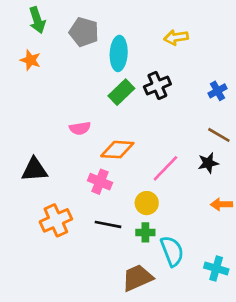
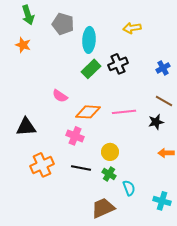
pink semicircle: (80, 128) -> (60, 96), turned 42
pink line: (165, 168) -> (124, 112), moved, turned 40
green cross: (145, 232) -> (109, 174), turned 32
cyan semicircle: (172, 251) -> (129, 188), size x0.7

